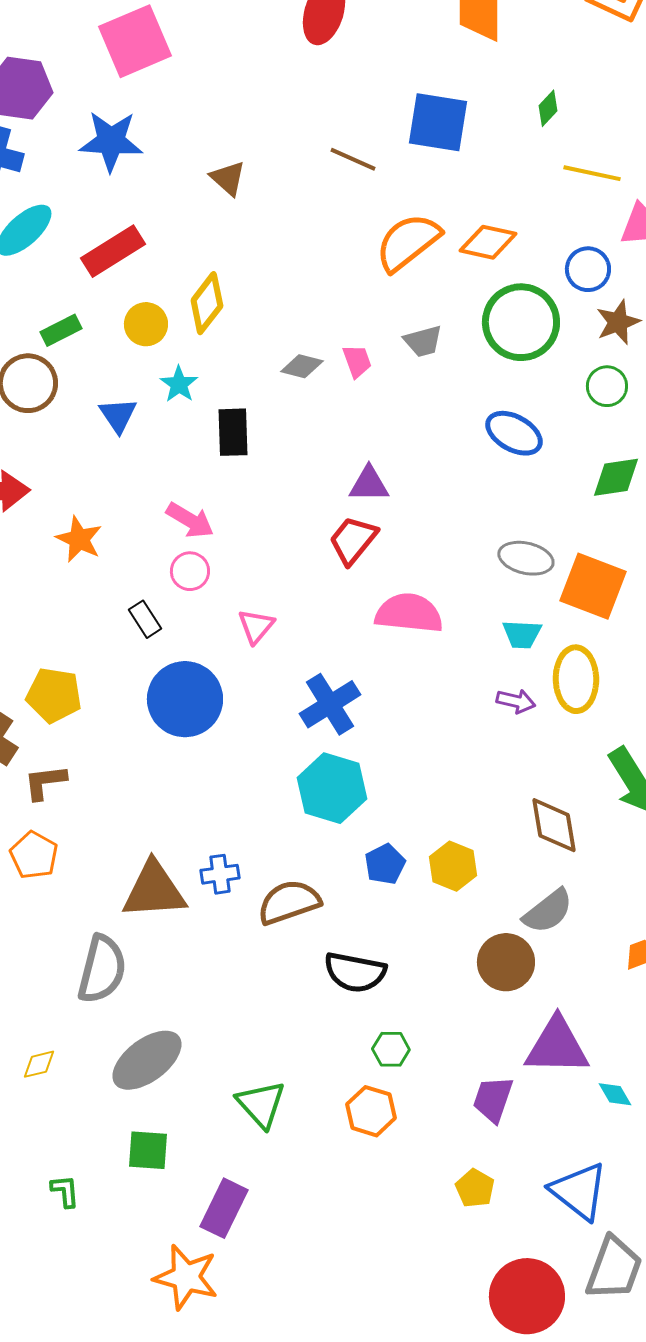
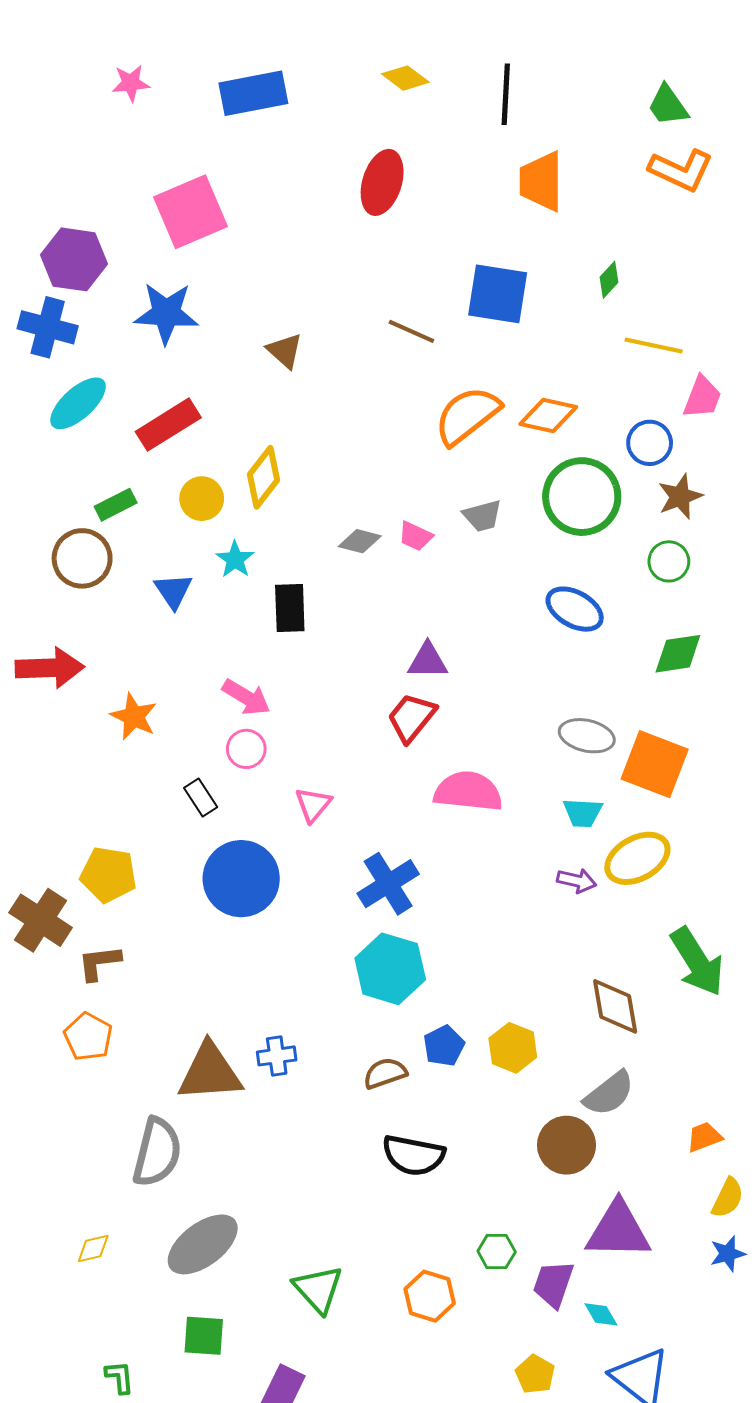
pink trapezoid: (357, 361) -> (415, 536), turned 135
yellow ellipse: (576, 679) -> (637, 858), turned 62
brown semicircle: (289, 902) -> (385, 1073), moved, size x0.7
green hexagon: (391, 1049) -> (497, 1252), moved
cyan diamond: (615, 1094) -> (601, 1314), moved

